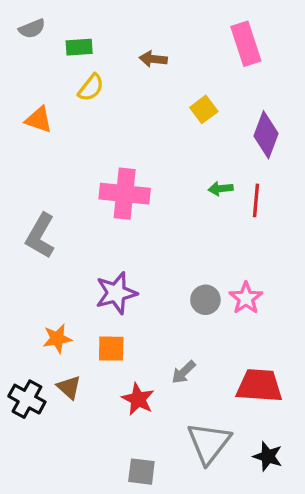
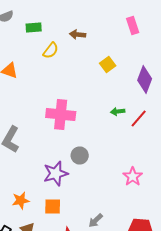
pink rectangle: (246, 44) -> (133, 26), size x0.7
yellow semicircle: (91, 88) -> (51, 50), moved
red line: (256, 200) -> (139, 118), turned 36
gray circle: (205, 300) -> (80, 156), moved

